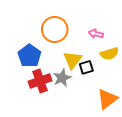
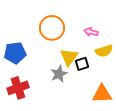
blue pentagon: (29, 56) -> (15, 53), moved, turned 30
red cross: (40, 81) -> (18, 88), moved
orange triangle: (107, 99) -> (102, 94), turned 35

